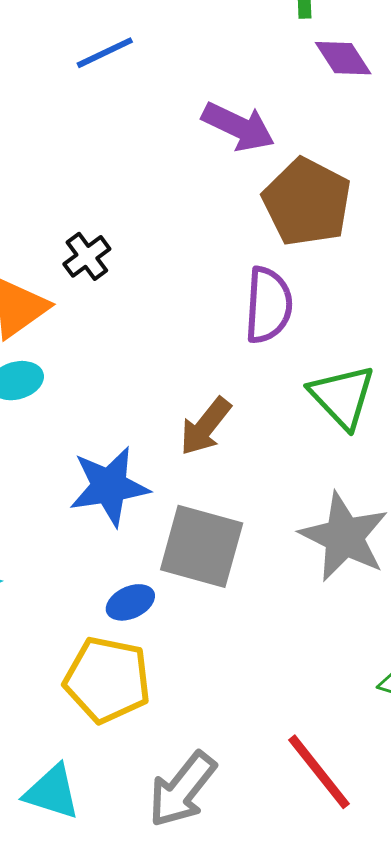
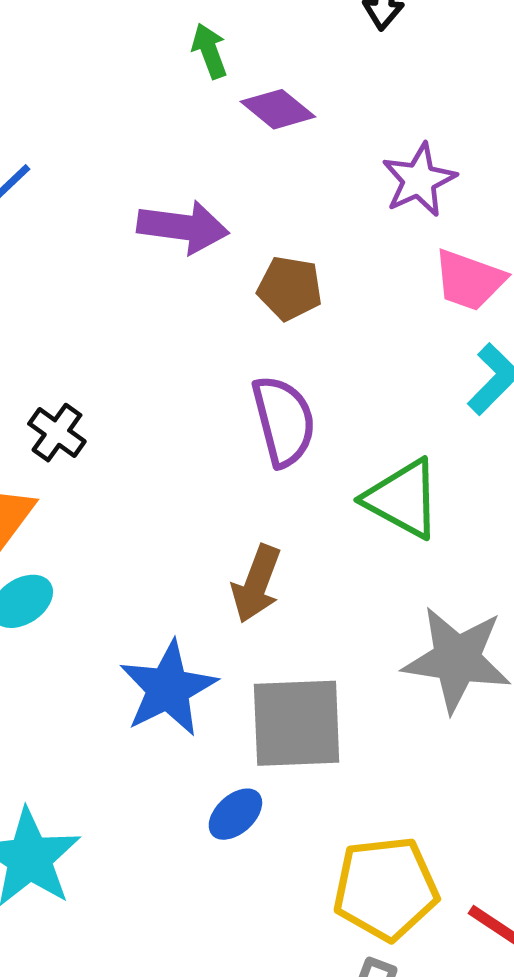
brown pentagon: (307, 202) -> (290, 288), size x0.6
yellow pentagon: (107, 680) -> (386, 888), moved

